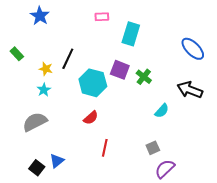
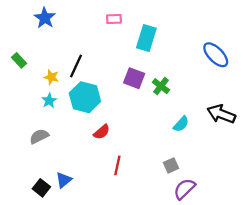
cyan hexagon: (93, 83) -> (85, 97), moved
black arrow: (190, 90) -> (221, 114), moved
gray semicircle: (35, 122) -> (39, 136), size x0.7

